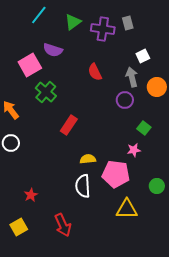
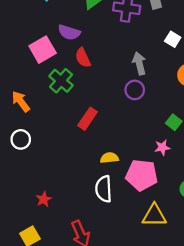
white square: (143, 56) -> (173, 39), turned -32
red semicircle: (95, 72) -> (83, 58), moved
gray arrow: (132, 77) -> (139, 63), moved
purple circle: (125, 100) -> (135, 90), moved

